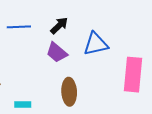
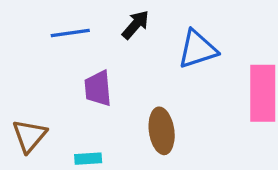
purple trapezoid: (57, 52) -> (98, 88), moved, turned 50

